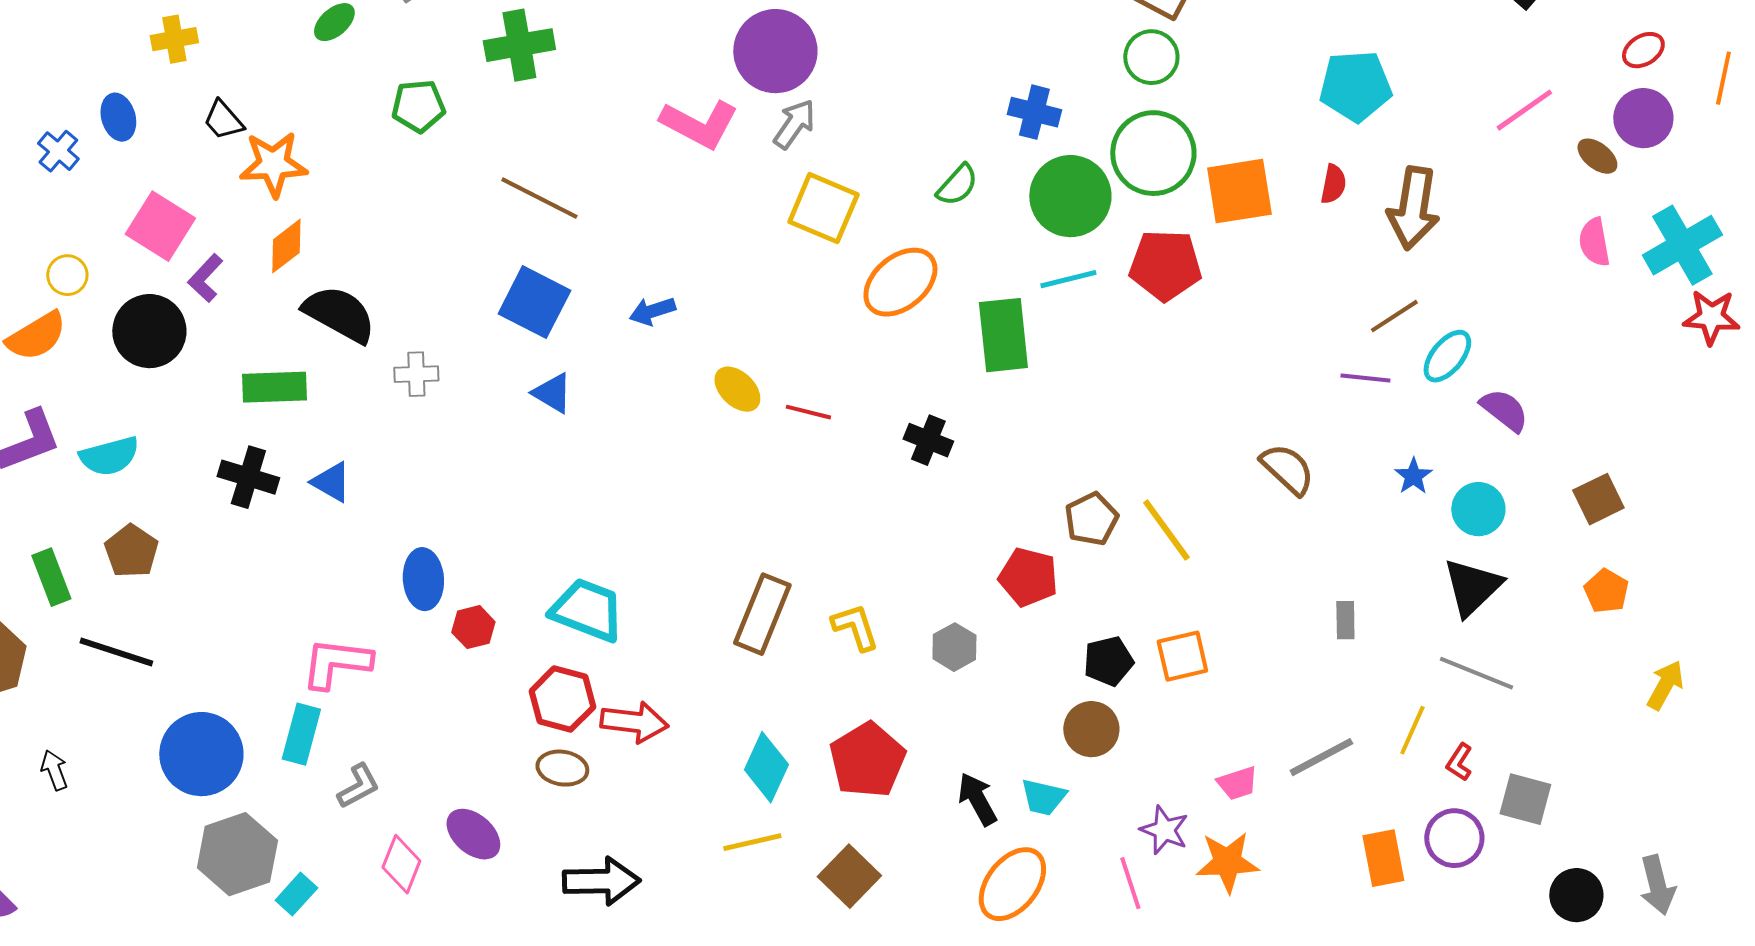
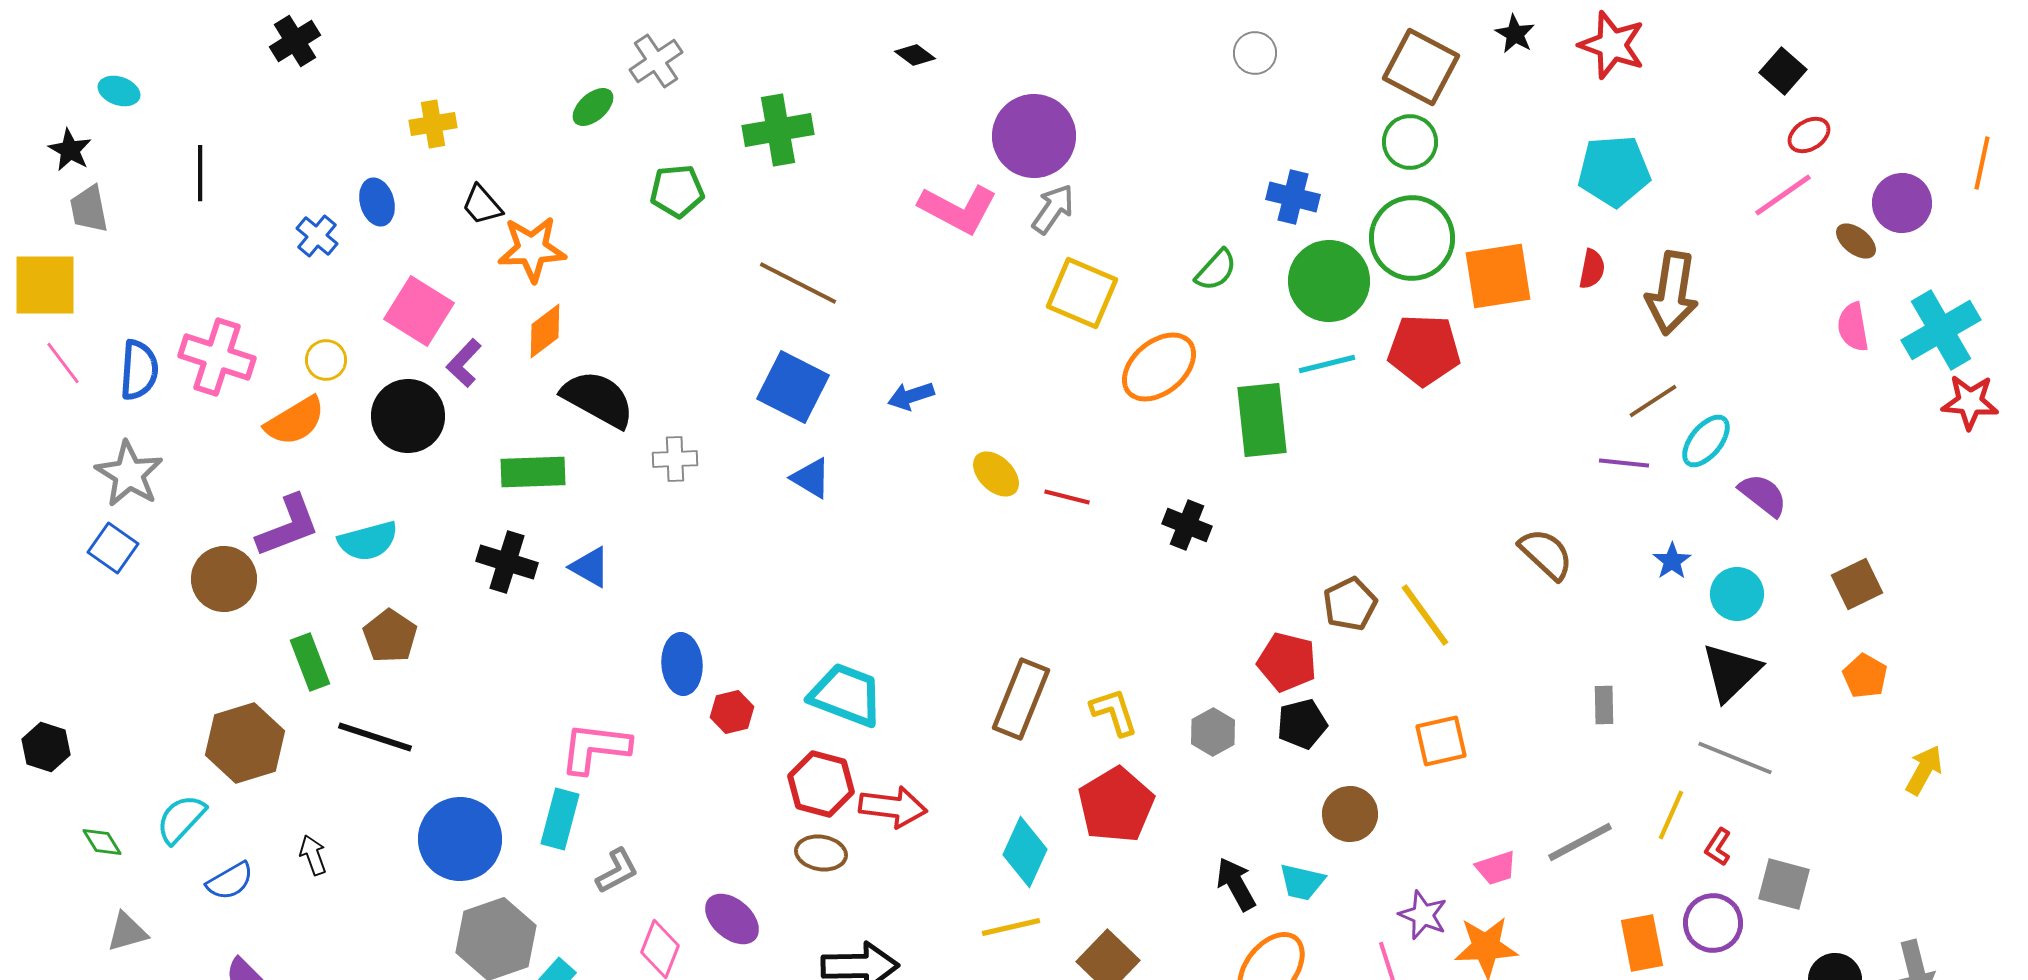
red ellipse: (1643, 50) -> (1809, 135), moved
black pentagon: (1108, 661) -> (1302, 724), moved
red pentagon: (867, 760) -> (1116, 805), moved

